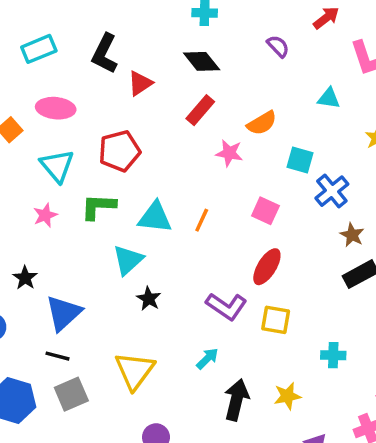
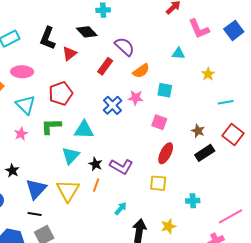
purple semicircle: (278, 46) -> (125, 47), moved, size x1.5
black diamond: (202, 61) -> (87, 32), moved
pink star: (229, 153) -> (136, 98), moved
blue cross: (332, 191) -> (112, 105), moved
pink square: (265, 211) -> (159, 122), moved
orange line: (202, 220) -> (96, 185), moved
red ellipse: (267, 267) -> (166, 153), moved
black star: (149, 299) -> (95, 164), moved
purple L-shape: (226, 306) -> (121, 167), moved
yellow triangle: (135, 371) -> (68, 191), moved

